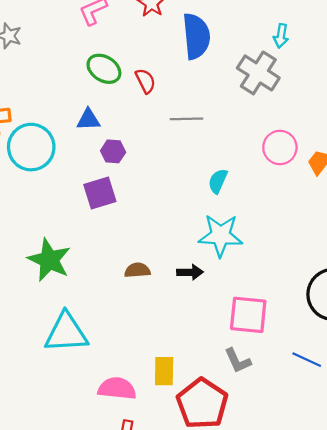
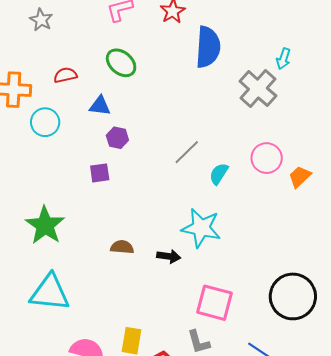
red semicircle: (145, 81) -> (65, 75), moved, turned -85
gray line: (186, 119) -> (187, 152), moved, turned -52
cyan circle: (31, 147) -> (45, 122), size x0.7
cyan semicircle: (218, 181) -> (219, 174), moved
purple square: (100, 193) -> (100, 173), size x0.7

